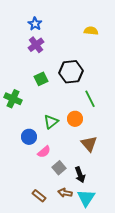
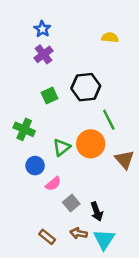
green cross: (13, 99) -> (24, 129), moved
orange circle: (75, 119) -> (91, 144), size x1.5
brown triangle: (89, 144) -> (124, 160), moved

